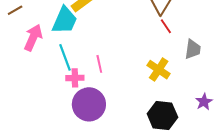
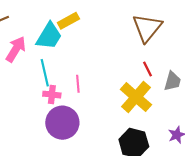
red line: (166, 26) -> (147, 69), moved
yellow cross: (159, 70) -> (136, 97), size x1.4

